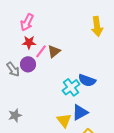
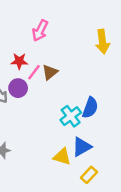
pink arrow: (27, 22) -> (40, 31), moved
blue semicircle: (87, 80) -> (90, 108), turned -90
yellow triangle: (64, 120) -> (62, 157), turned -35

